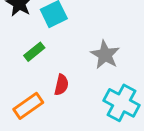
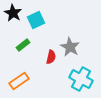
red semicircle: (61, 85) -> (51, 57), moved

